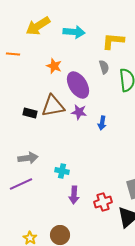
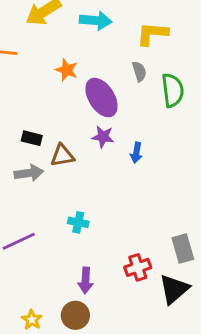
brown triangle: (53, 106) -> (62, 156), moved, size x0.7
gray arrow: (28, 158) -> (29, 173), moved
purple arrow: (74, 195) -> (86, 280), moved

